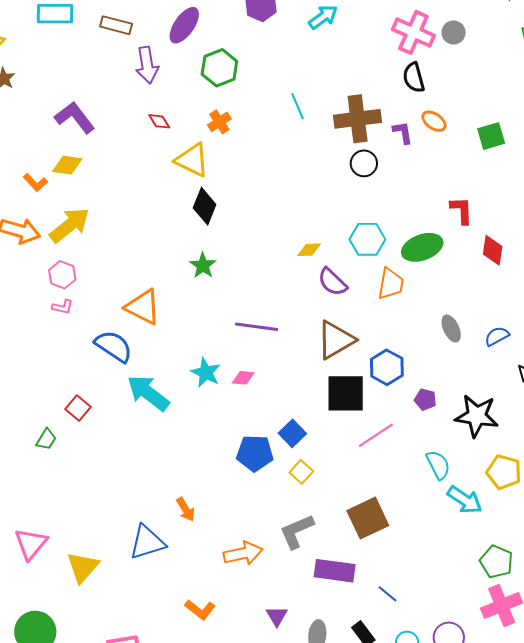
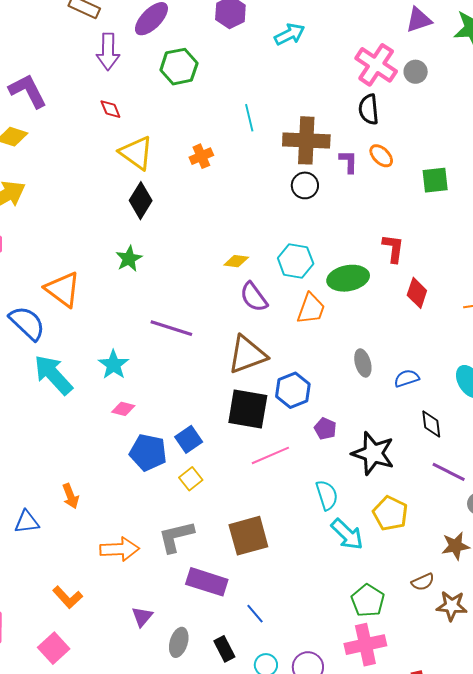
orange cross: (219, 122) -> (201, 156), moved
pink diamond: (243, 378) -> (123, 409), moved
blue triangle: (147, 542) -> (27, 522), size x0.7

